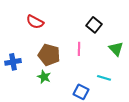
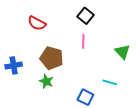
black square: (94, 25) -> (85, 16), moved
pink line: (79, 49) -> (83, 41), moved

